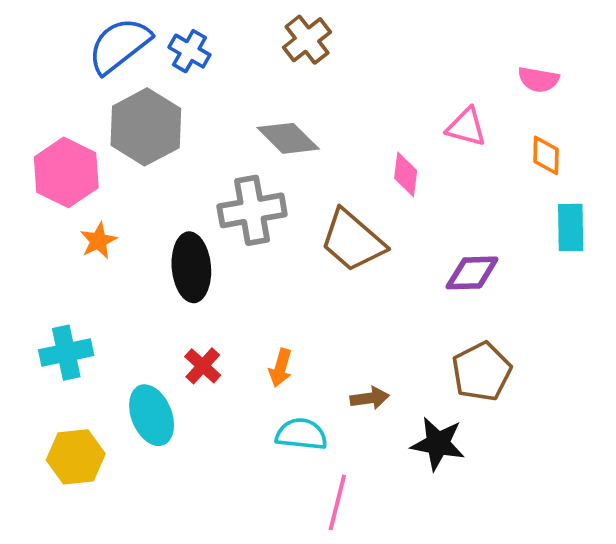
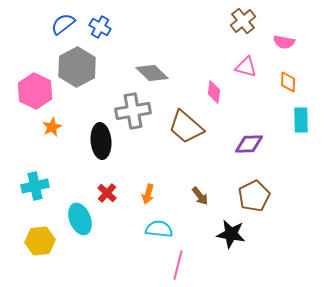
brown cross: (307, 40) -> (243, 21), moved
blue semicircle: (119, 45) -> (63, 24), size x0.7
brown arrow: (370, 398) -> (200, 196), moved, turned 60

